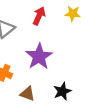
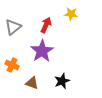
red arrow: (39, 16) -> (46, 25), moved

